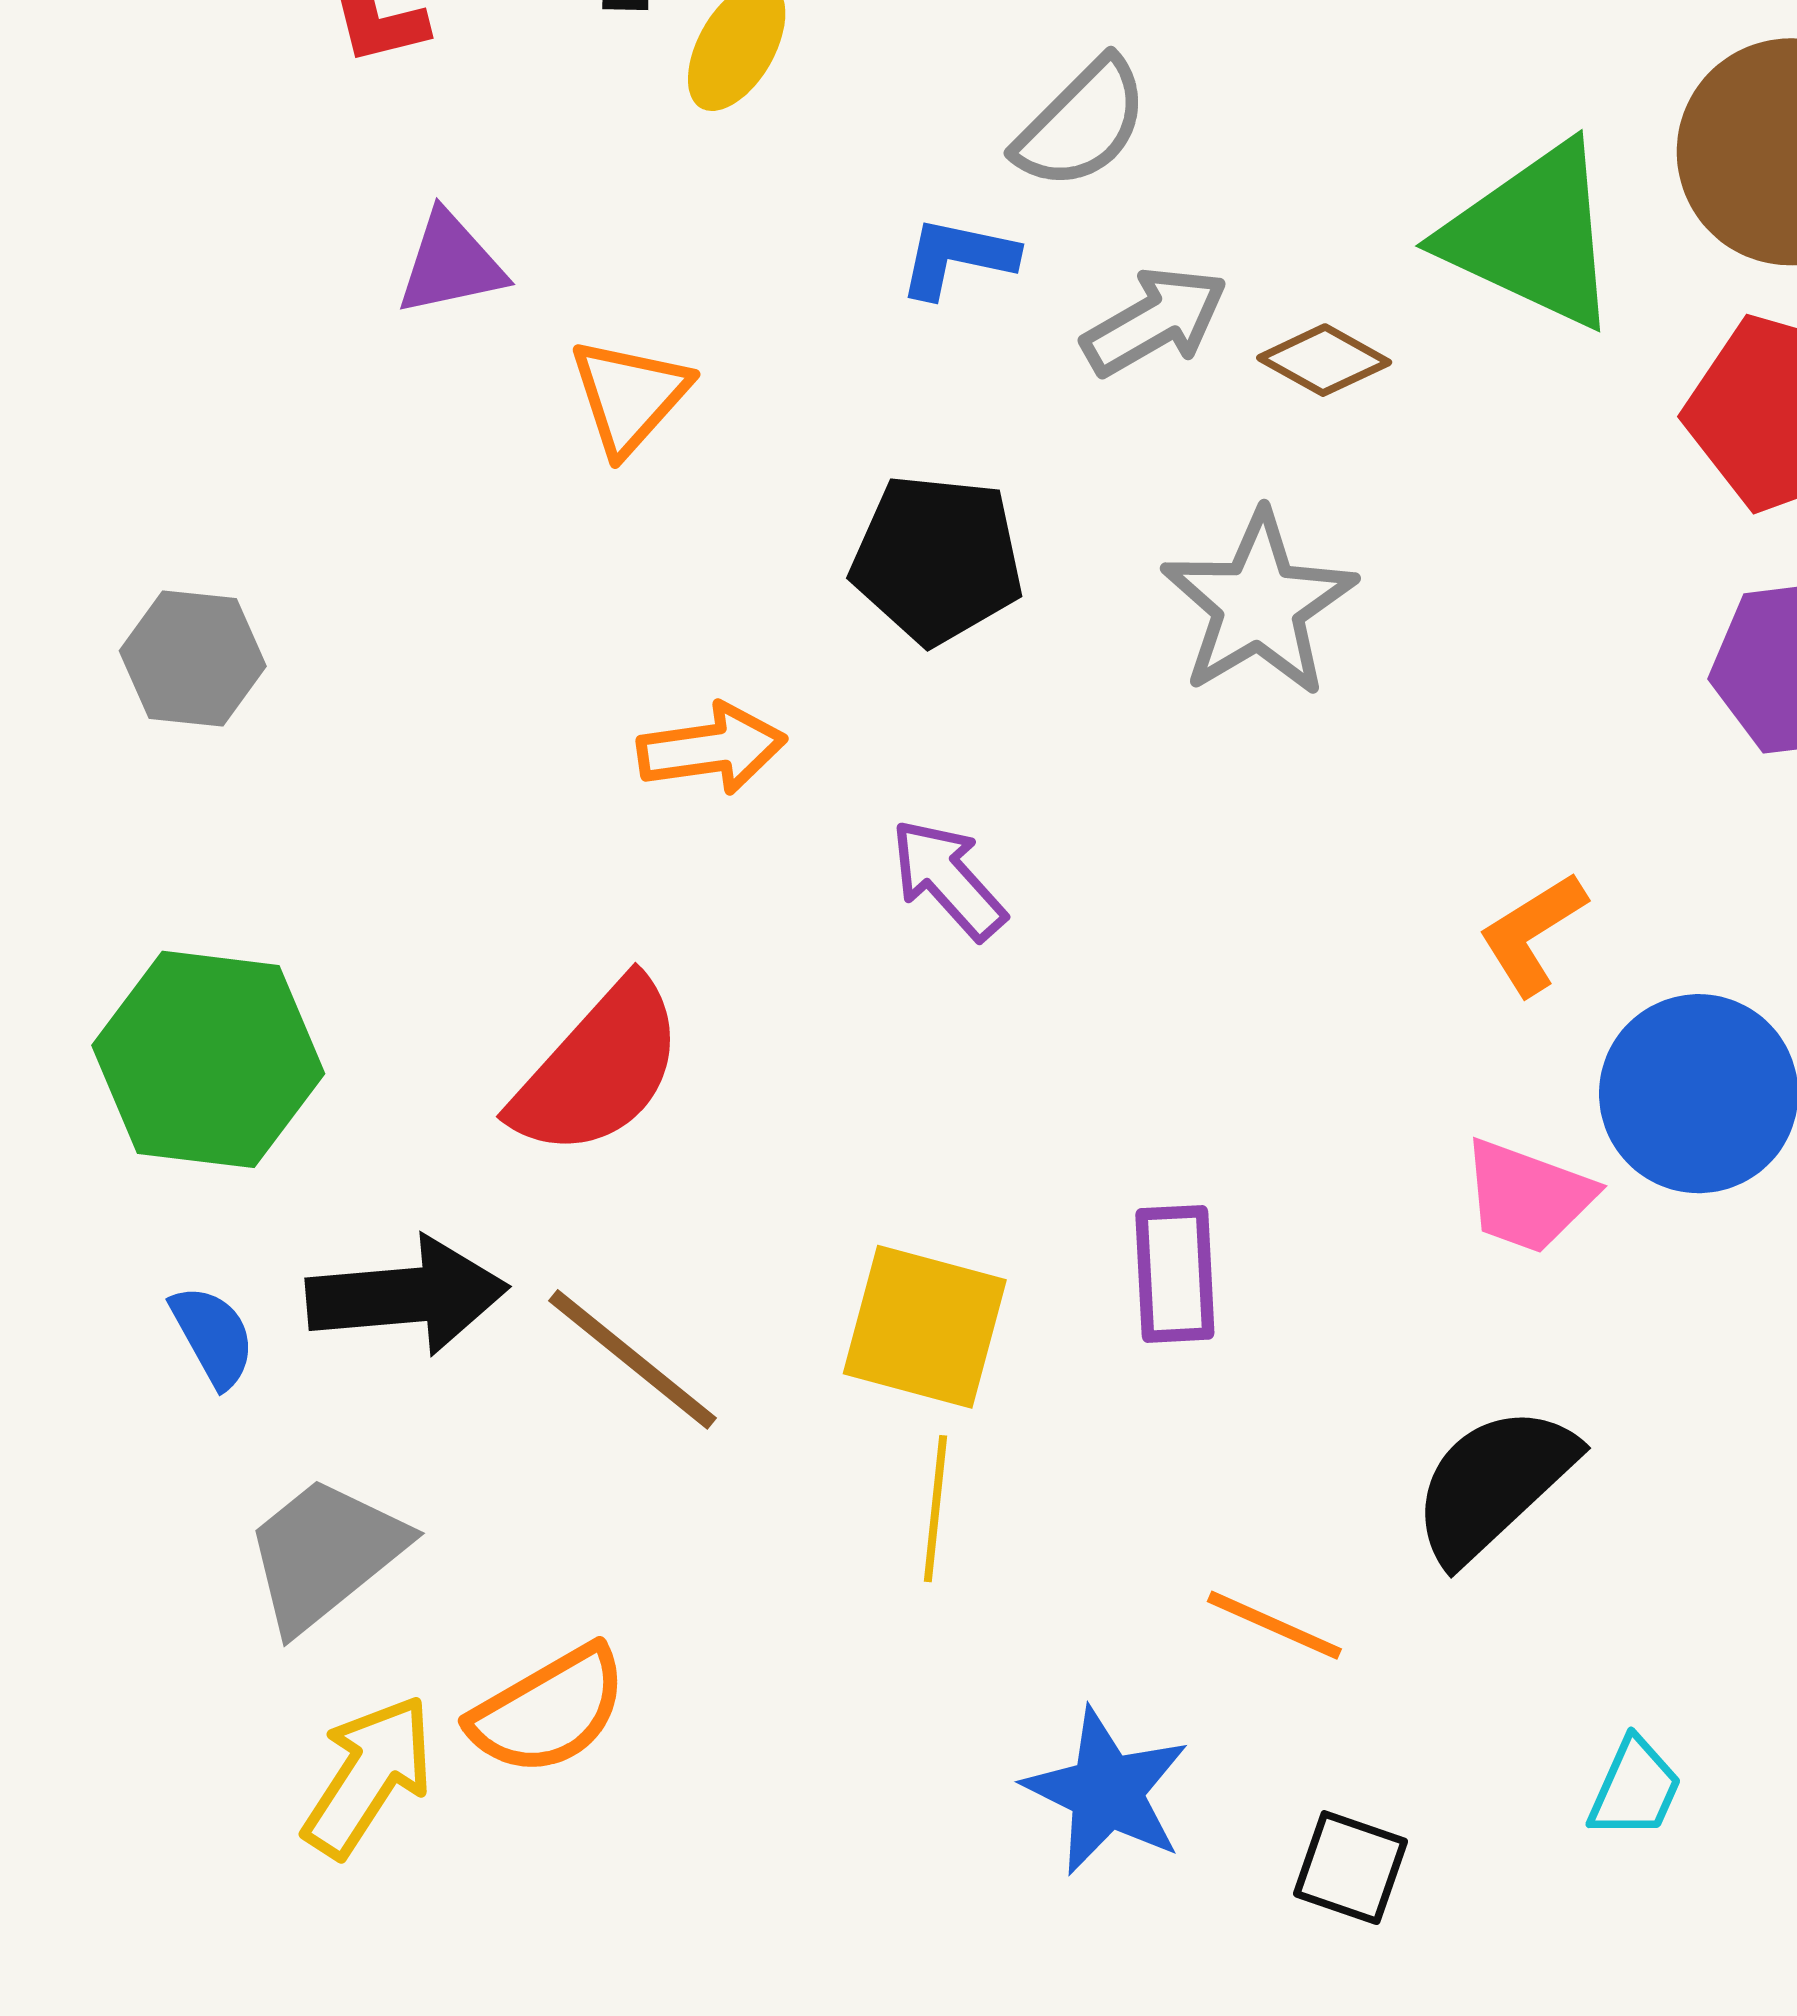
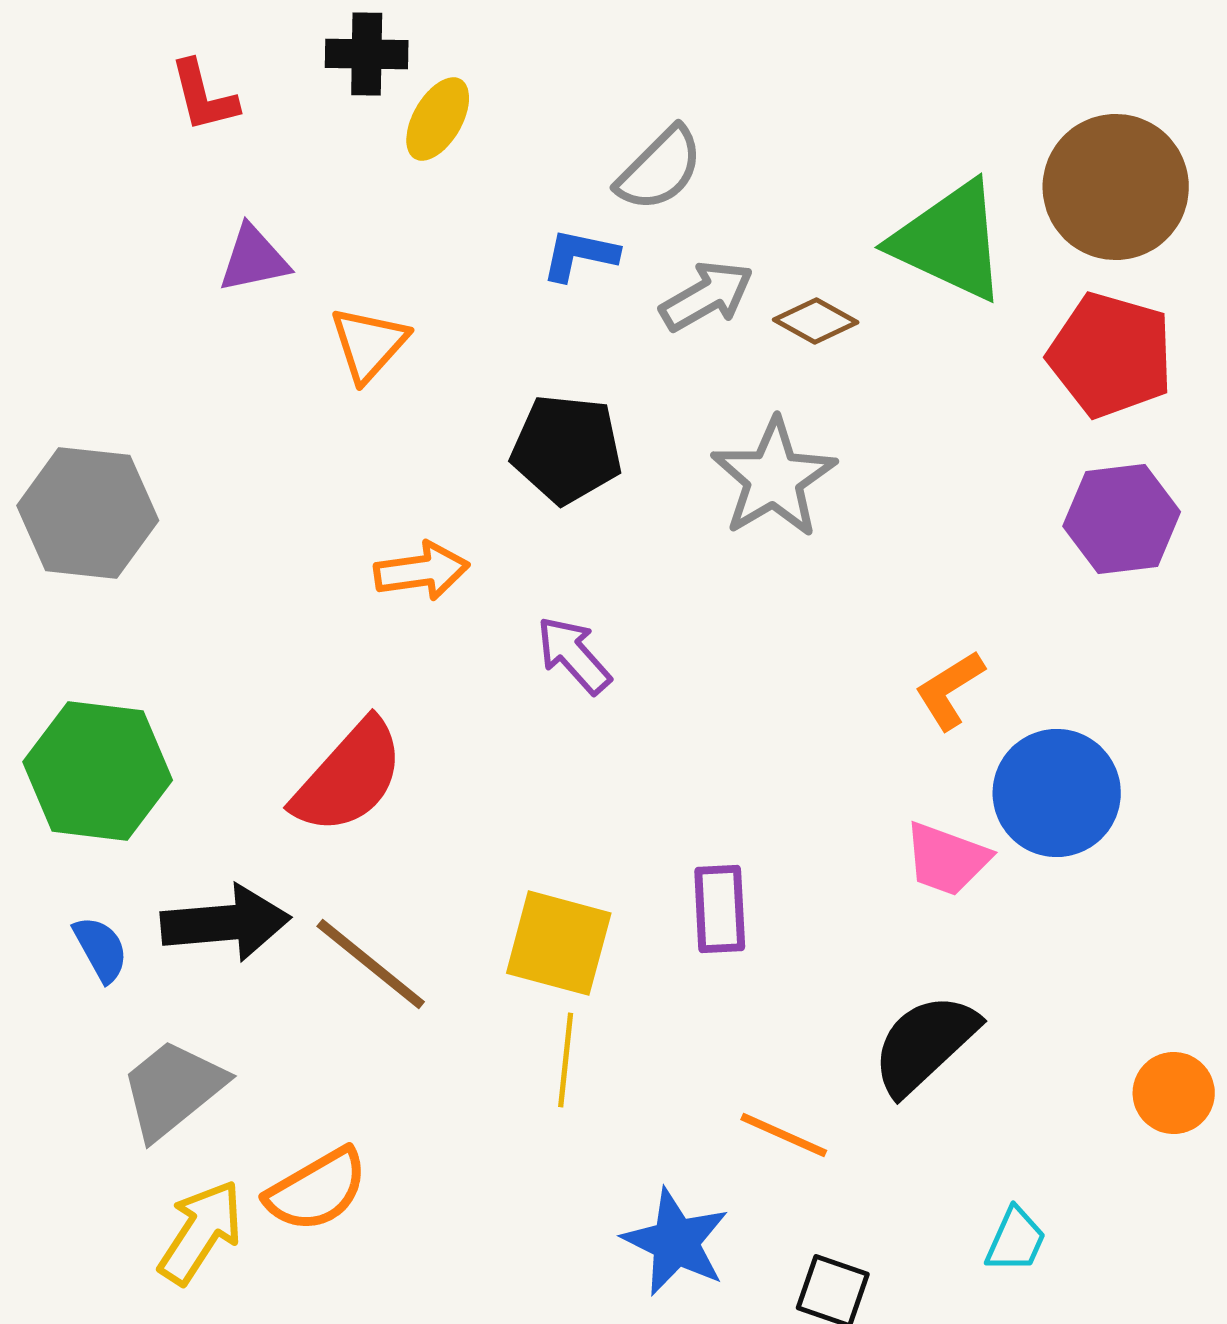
gray hexagon: (193, 658) -> (88, 513), size x1.5

